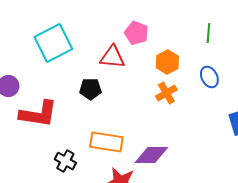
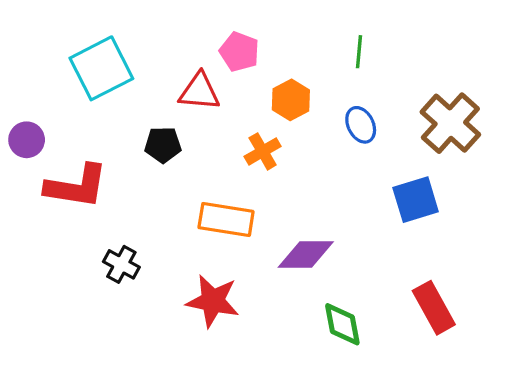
orange cross: (166, 93) -> (263, 151), moved
orange rectangle: (106, 142) -> (226, 220), moved
purple diamond: (151, 155) -> (306, 254), moved

